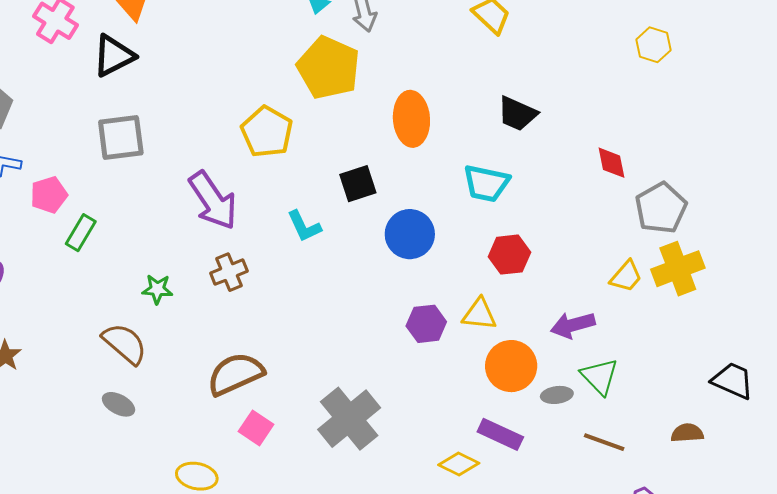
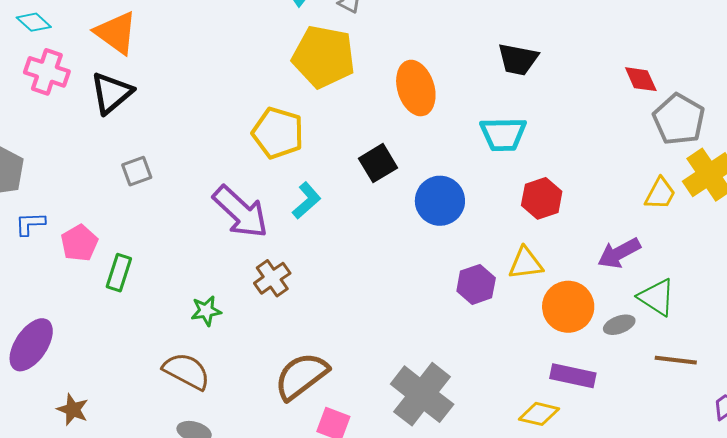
gray square: (121, 138) -> (137, 171), size x0.6
red diamond: (611, 163) -> (641, 79), moved
cyan L-shape: (304, 226) -> (307, 201), moved, turned -93

